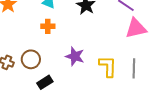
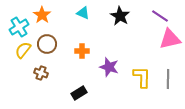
orange cross: (48, 26) -> (82, 51), moved
brown circle: (31, 59) -> (47, 44), moved

